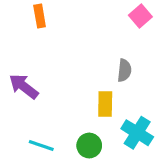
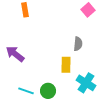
green circle: (89, 146) -> (48, 91), moved

